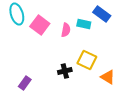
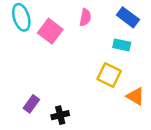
cyan rectangle: (84, 24) -> (122, 45), moved
pink semicircle: (66, 30) -> (85, 17), moved
black cross: (65, 71) -> (60, 115), moved

